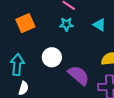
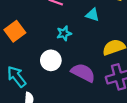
cyan star: (66, 24) -> (64, 33), moved
cyan arrow: (17, 65) -> (17, 77), turned -30

